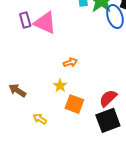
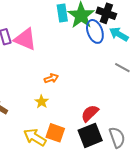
orange square: (74, 104) -> (55, 133), moved
yellow arrow: (40, 119) -> (35, 137), moved, size x1.6

